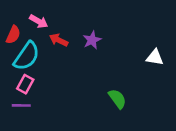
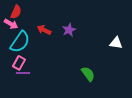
pink arrow: (39, 21) -> (11, 24), moved
red semicircle: (13, 35) -> (16, 12), moved
purple line: (21, 105) -> (23, 73), moved

